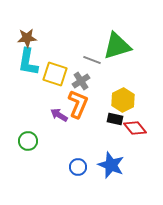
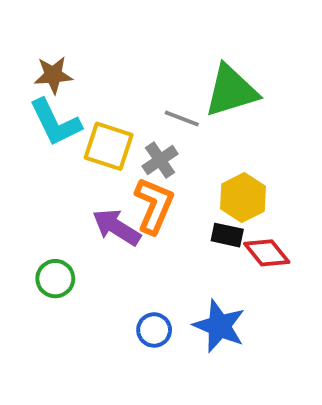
cyan L-shape: (28, 62) -> (55, 122), turned -36
purple arrow: (59, 115) -> (117, 227), size x1.4

